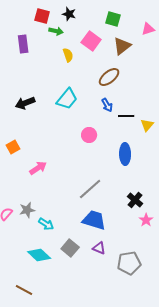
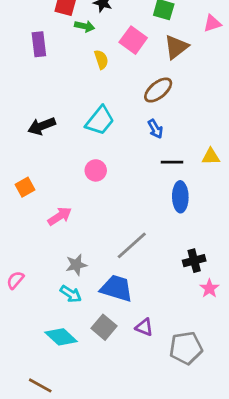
black line: (126, 116) -> (172, 162), moved
yellow triangle: (147, 125) -> (211, 157), turned 48
pink circle: (89, 135) -> (96, 170), moved
black cross: (135, 200) -> (194, 261), turned 35
gray star: (27, 210) -> (76, 265), moved
blue trapezoid: (94, 220) -> (117, 288), moved

